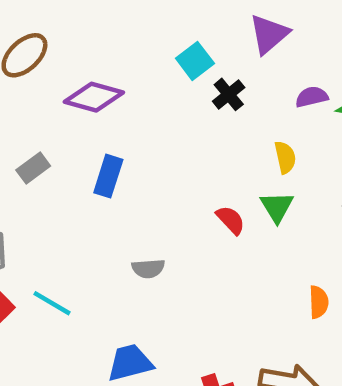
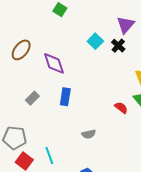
black cross: (229, 94) -> (118, 46), moved
purple diamond: (94, 97) -> (54, 63), turned 65
cyan line: (52, 303) -> (49, 155), turned 48

